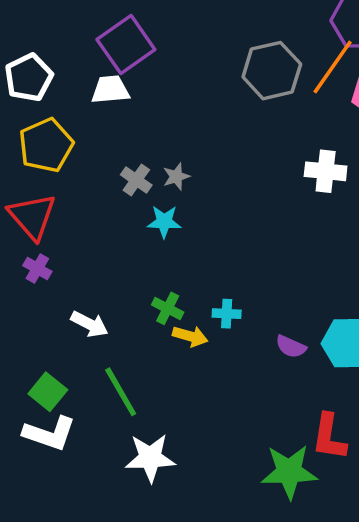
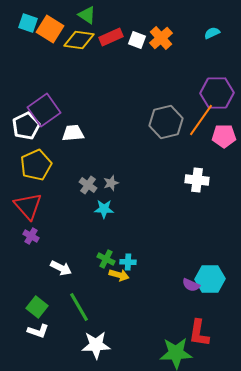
purple square: (126, 45) -> (44, 110), moved
cyan cross: (227, 314) -> (128, 262), moved
purple semicircle: (291, 347) -> (191, 285), moved
white L-shape: (50, 433) -> (38, 331), size x0.7

